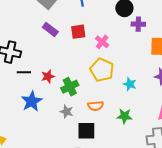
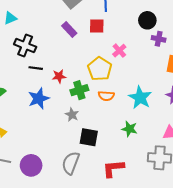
red square: (78, 32) -> (97, 26), moved
yellow pentagon: (102, 70) -> (100, 69), moved
cyan star: (130, 84) -> (140, 98), size x1.6
orange semicircle: (96, 106) -> (106, 96), moved

